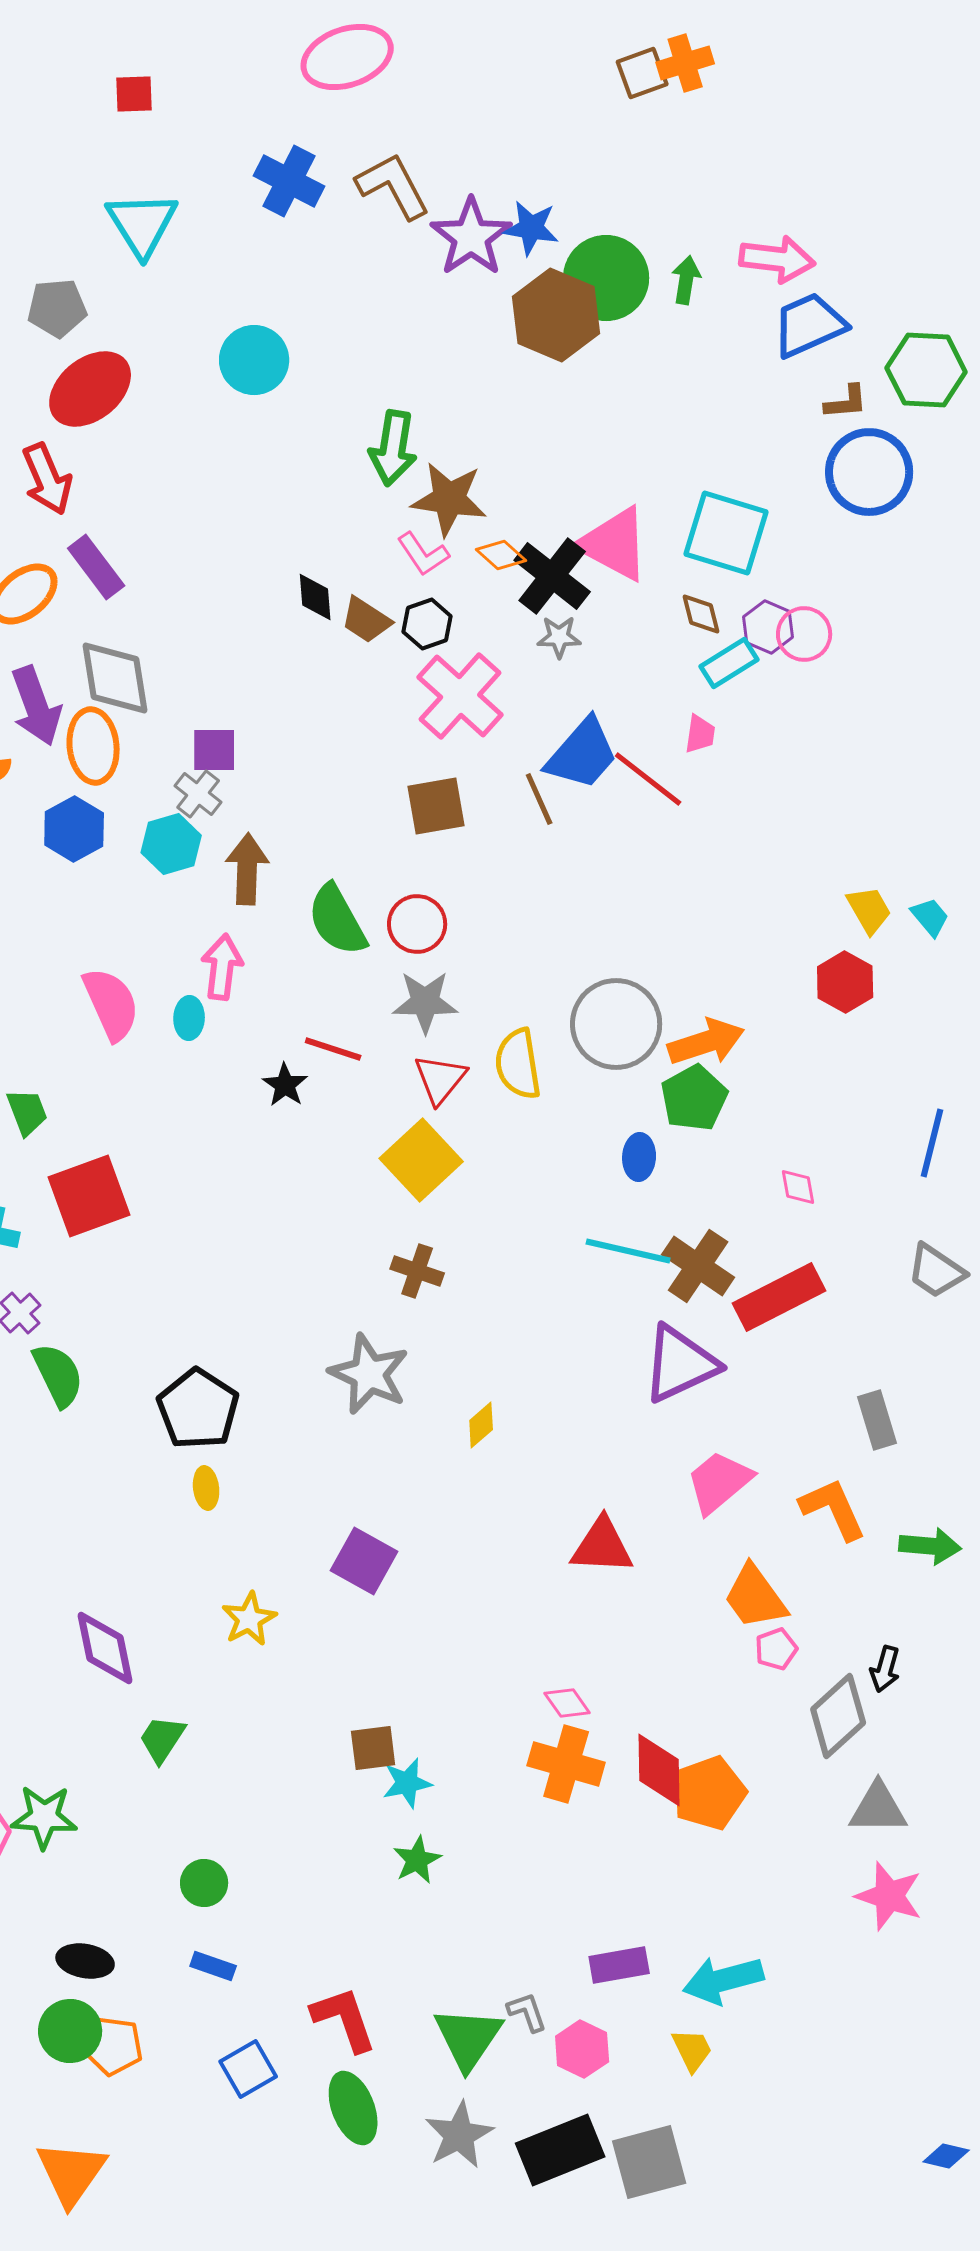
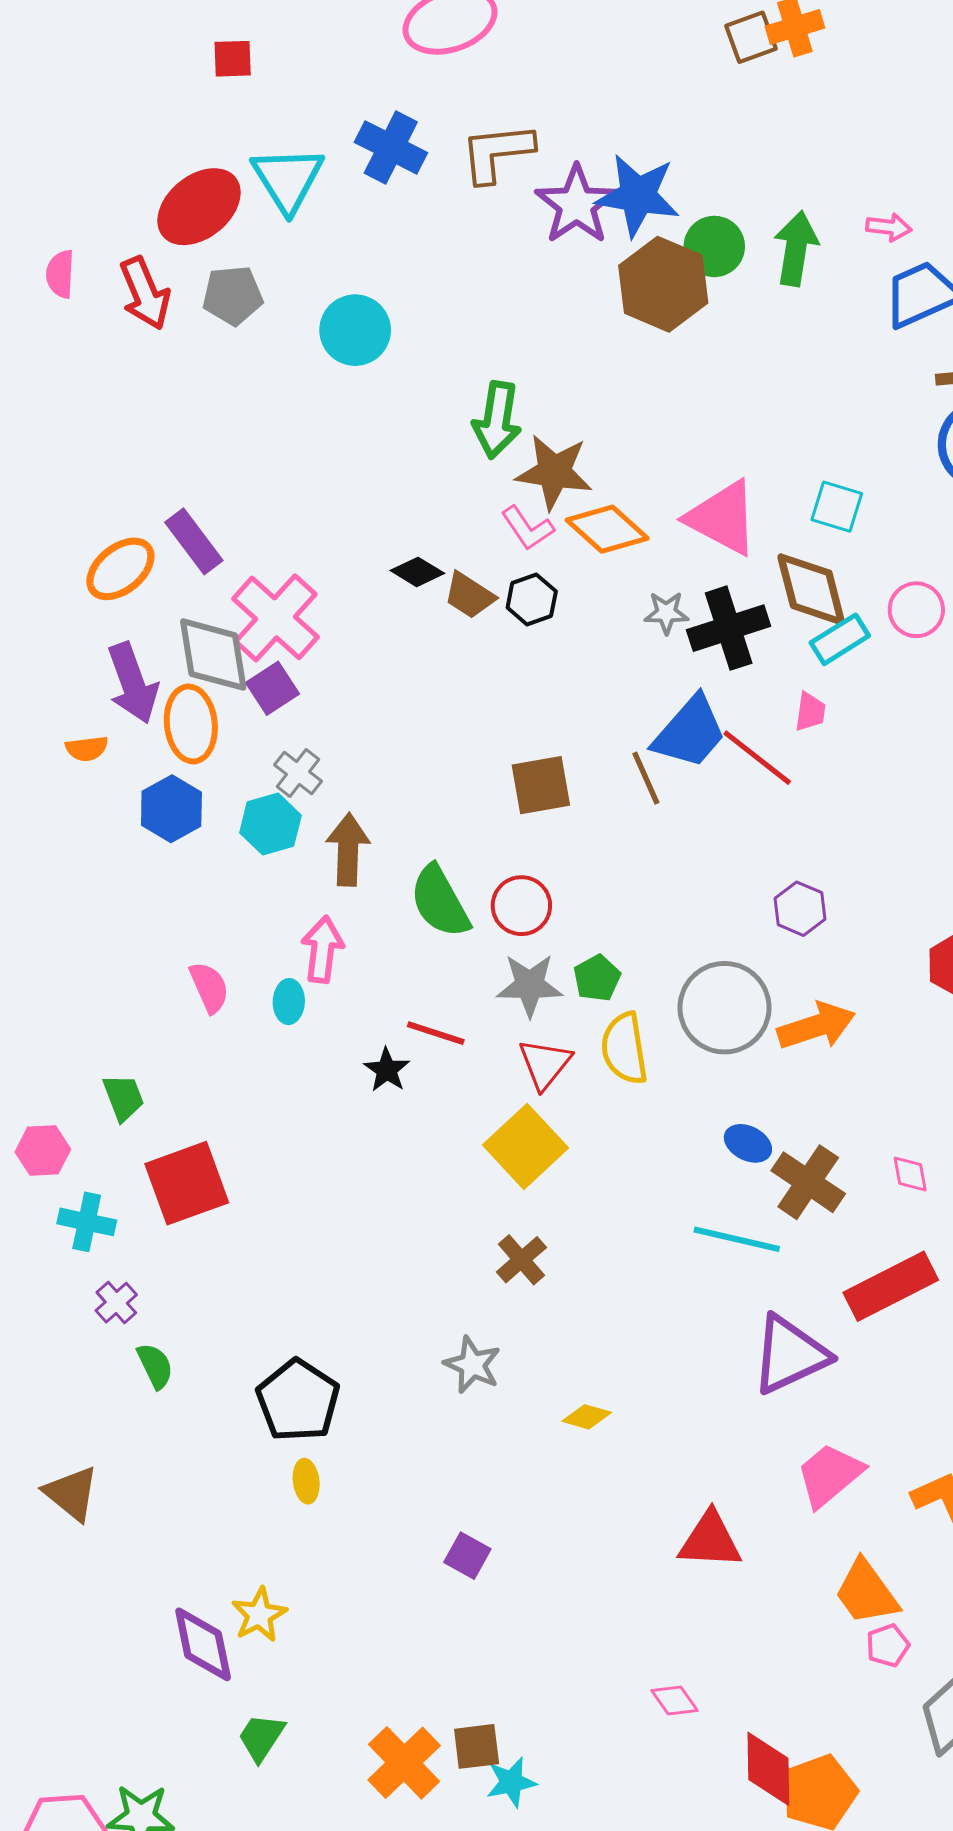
brown L-shape: (393, 186) -> (497, 153), turned -68
cyan triangle: (142, 224) -> (288, 179), moved
blue star: (531, 228) -> (638, 195), size x1.5
pink arrow: (777, 259) -> (889, 227), size x0.6
green circle: (606, 278) -> (714, 246), size x0.7
green arrow: (686, 280) -> (796, 248), size x1.5
gray pentagon: (57, 308) -> (233, 295), moved
red ellipse: (90, 389) -> (199, 207), moved
red arrow: (47, 479) -> (145, 293), moved
cyan square: (726, 533) -> (837, 507), size x0.6
orange diamond: (501, 555) -> (607, 529), size x1.6
black cross: (552, 576) -> (729, 628), moved, turned 34
black diamond: (315, 597) -> (417, 572), turned -54
brown diamond: (701, 614) -> (811, 589), size x1.8
purple hexagon: (768, 627) -> (800, 909), moved
pink cross: (460, 696) -> (276, 618), moved
purple square: (214, 750) -> (272, 688), moved, turned -33
pink semicircle: (111, 1004) -> (209, 987), size x0.7
green pentagon: (694, 1098) -> (597, 978), moved, size x0.7
blue ellipse: (639, 1157) -> (748, 1143), turned -66
brown cross: (698, 1266) -> (808, 1182), moved
brown cross: (417, 1271) -> (521, 1260), turned 30
gray star: (369, 1374) -> (472, 1365), size x0.7
green semicircle: (58, 1375) -> (155, 1366), size x0.7
yellow diamond: (481, 1425) -> (587, 1417), turned 57
purple square: (364, 1561) -> (467, 1556), size x0.7
yellow star: (249, 1619) -> (259, 1615), moved
orange cross: (566, 1764) -> (404, 1763), moved, turned 30

